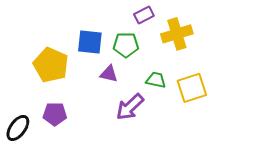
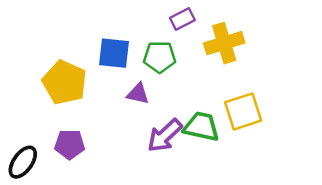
green trapezoid: (156, 80) -> (201, 127), moved, size x1.4

